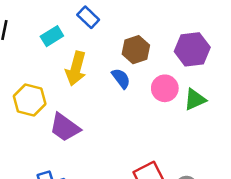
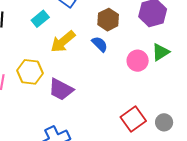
yellow arrow: (76, 69) -> (63, 42), turned 44
pink circle: (165, 88) -> (138, 61), moved

